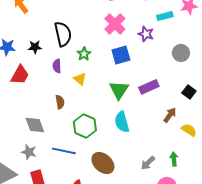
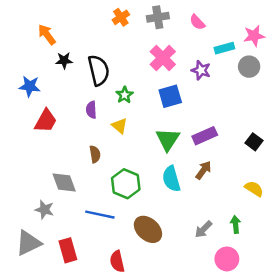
black star: (35, 47) -> (64, 60), moved
gray circle: (181, 53) -> (249, 67), moved
brown arrow: (170, 115) -> (203, 170), moved
gray star: (29, 152) -> (44, 210), moved

